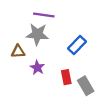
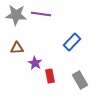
gray star: (37, 34) -> (16, 15), moved
red rectangle: (66, 77) -> (50, 76), moved

